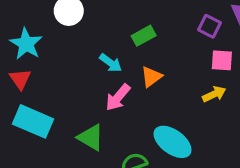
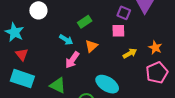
pink square: (222, 60) -> (118, 31), moved
red triangle: (20, 79) -> (22, 54), moved

